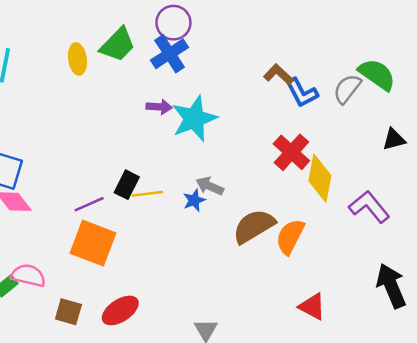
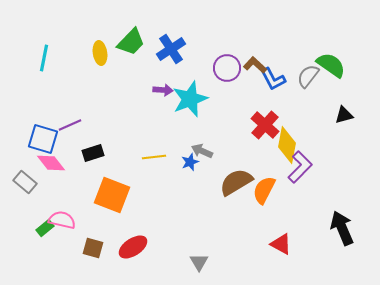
purple circle: (173, 23) -> (227, 68), moved
black rectangle: (127, 185) -> (93, 153), moved, turned 45
purple line: (89, 204) -> (70, 125), moved
purple L-shape: (369, 207) -> (300, 167), moved, turned 84

